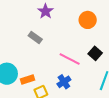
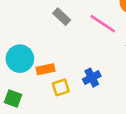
pink line: (70, 59) -> (103, 24), moved

